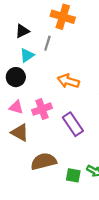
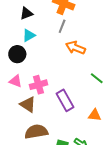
gray line: (47, 43) -> (62, 26), moved
orange arrow: (68, 81) -> (75, 48), moved
brown triangle: (20, 133) -> (28, 104), moved

